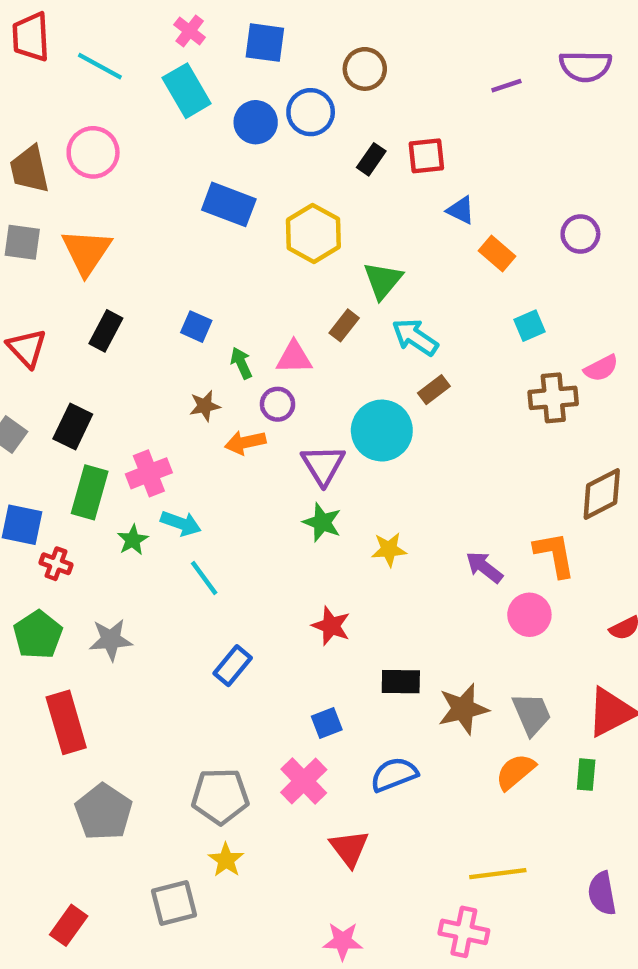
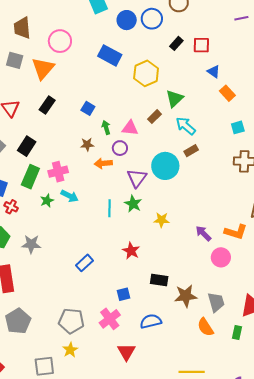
pink circle: (93, 152) -> (60, 41), moved
orange L-shape: (555, 555) -> (236, 232), turned 110
cyan line: (204, 578) -> (109, 208), moved, turned 30
orange semicircle: (515, 772) -> (205, 327), turned -90

